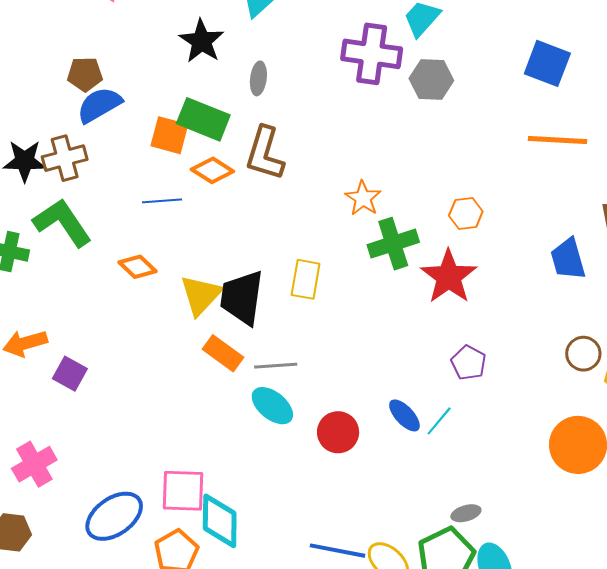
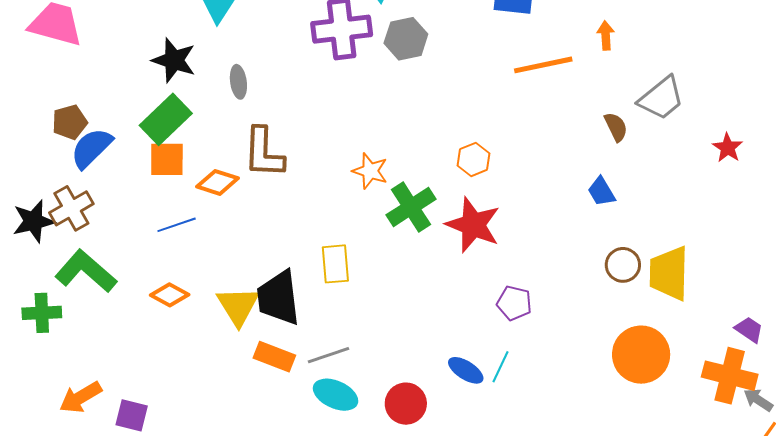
green rectangle: (203, 119) -> (166, 119), moved, turned -51
blue trapezoid: (568, 259) -> (601, 192), moved, size x0.7

